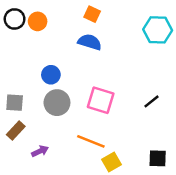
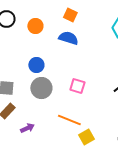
orange circle: (38, 21) -> (35, 26), moved
pink square: (101, 100) -> (77, 86), size x0.7

